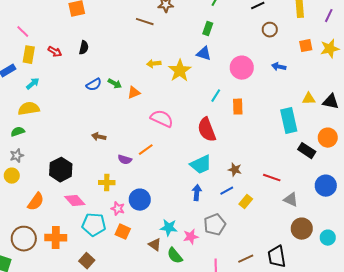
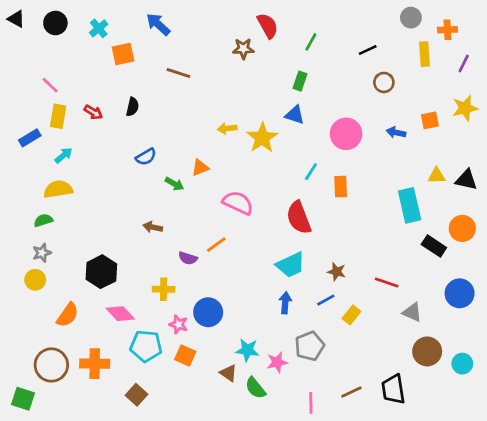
brown line: (145, 22) -> (178, 73), moved
orange square: (306, 46) -> (430, 120), moved
green arrow: (115, 84) -> (174, 184), moved

